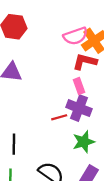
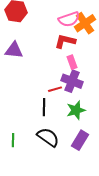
red L-shape: (85, 62) -> (65, 41), moved
black line: (14, 144) -> (44, 107), moved

